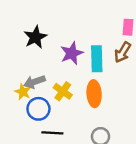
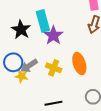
cyan rectangle: (97, 59) -> (43, 21), moved
blue circle: (38, 109) -> (13, 62), moved

